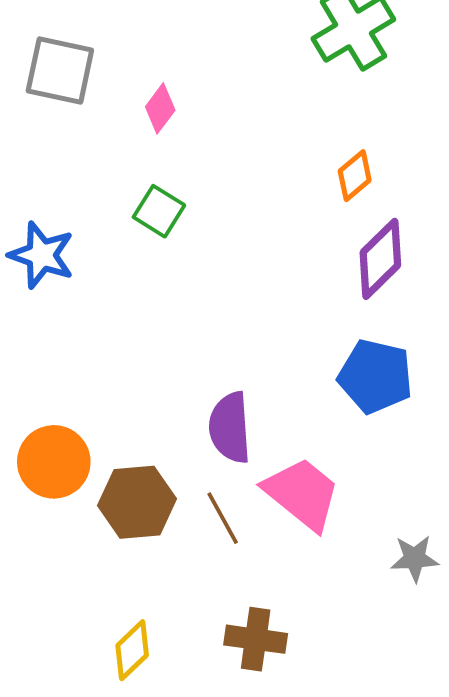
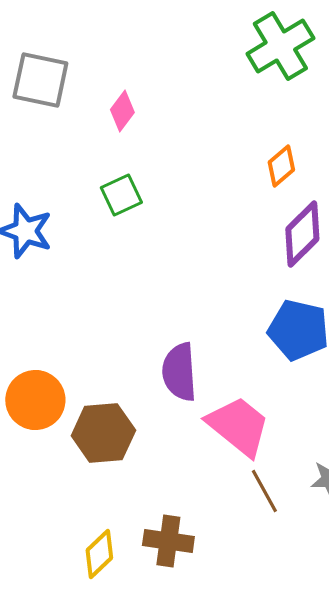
green square: (159, 211) -> (121, 195), turned 33
brown line: (223, 518) -> (264, 491), moved
brown cross: (256, 639) -> (168, 541), moved

